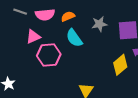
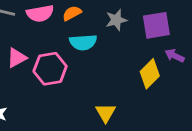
pink triangle: (33, 37) -> (17, 58), moved
cyan semicircle: (74, 38) -> (83, 42), turned -54

